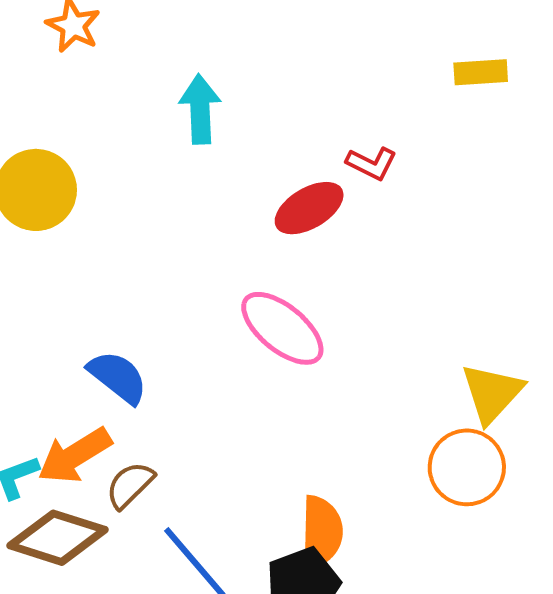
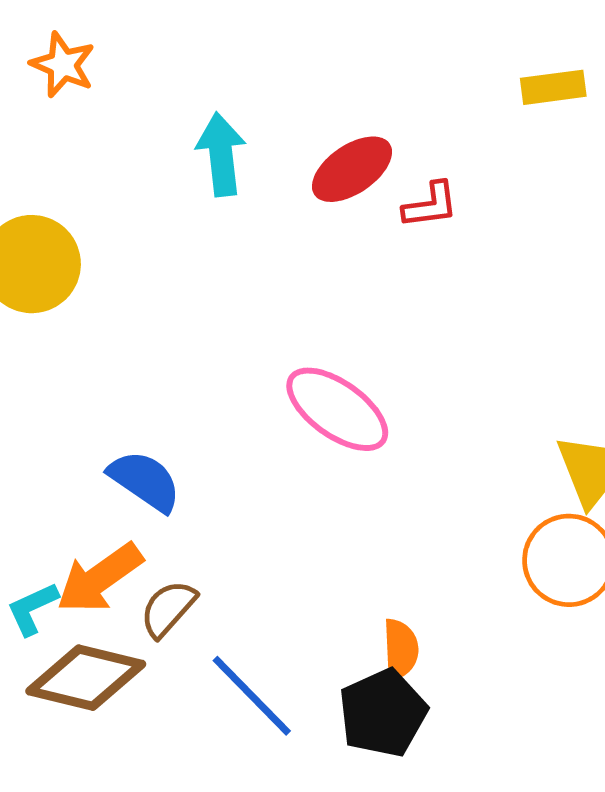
red L-shape: (372, 163) -> (430, 205), turned -30
red ellipse: (309, 208) -> (352, 169), moved
orange semicircle: (321, 532) -> (401, 649), size x0.7

